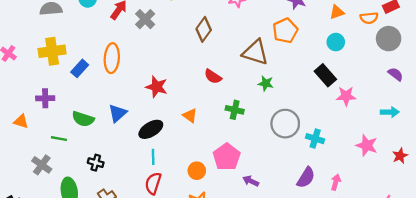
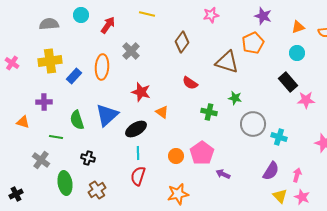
gray cross: (145, 19) -> (131, 51), moved
green star: (266, 83) -> (235, 98), moved
blue triangle: (118, 113) -> (107, 115), size x1.4
orange triangle: (190, 116) -> (162, 112), moved
green semicircle: (83, 119) -> (77, 120), turned 54
orange circle: (197, 171) -> (176, 156), moved

